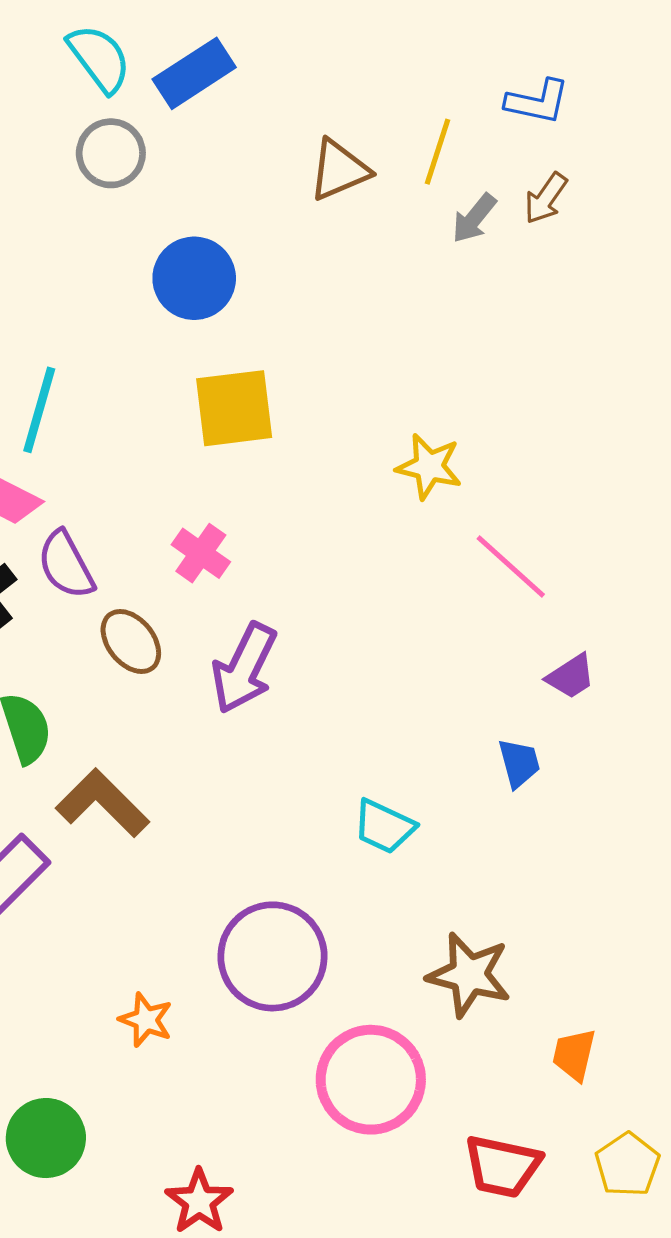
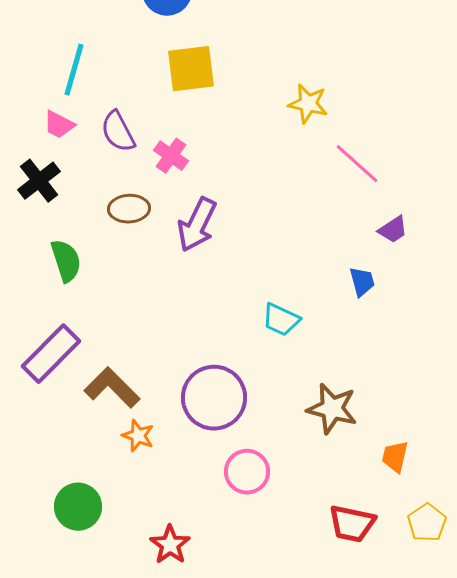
purple semicircle: (66, 565) -> (118, 132), moved
brown ellipse: (131, 641) -> (129, 209), turned -54
brown L-shape: (103, 803) -> (112, 388), moved
pink circle: (371, 1080) -> (247, 472), moved, size x0.7

